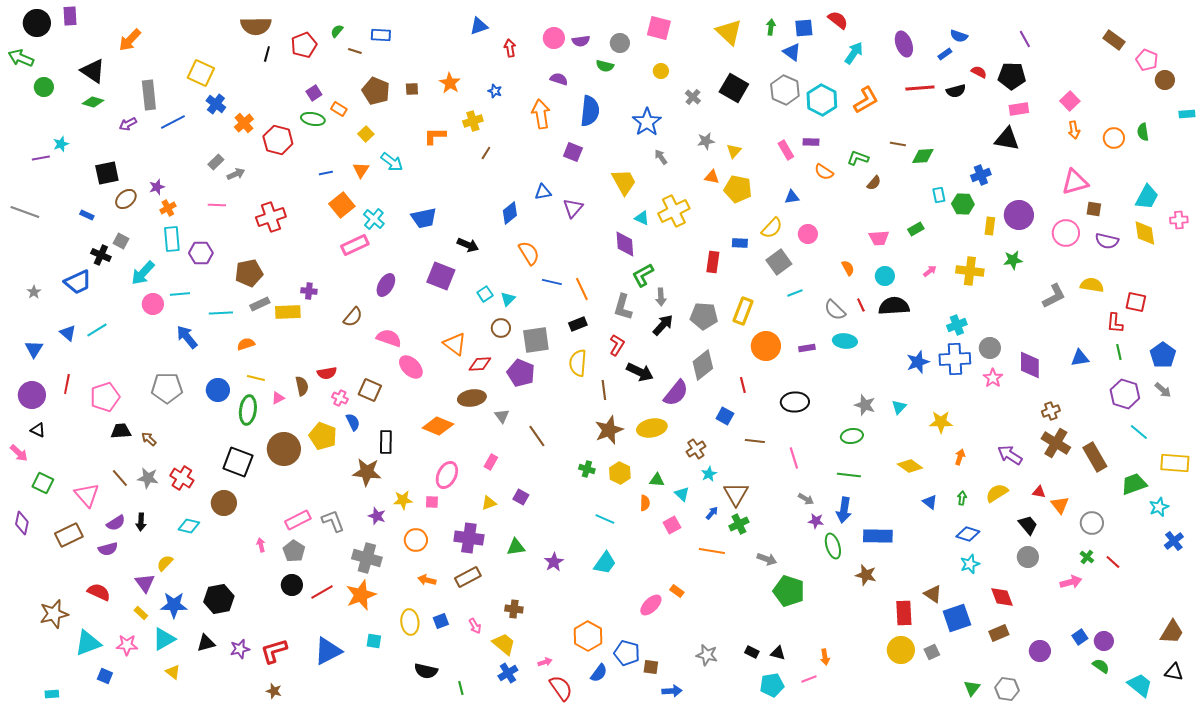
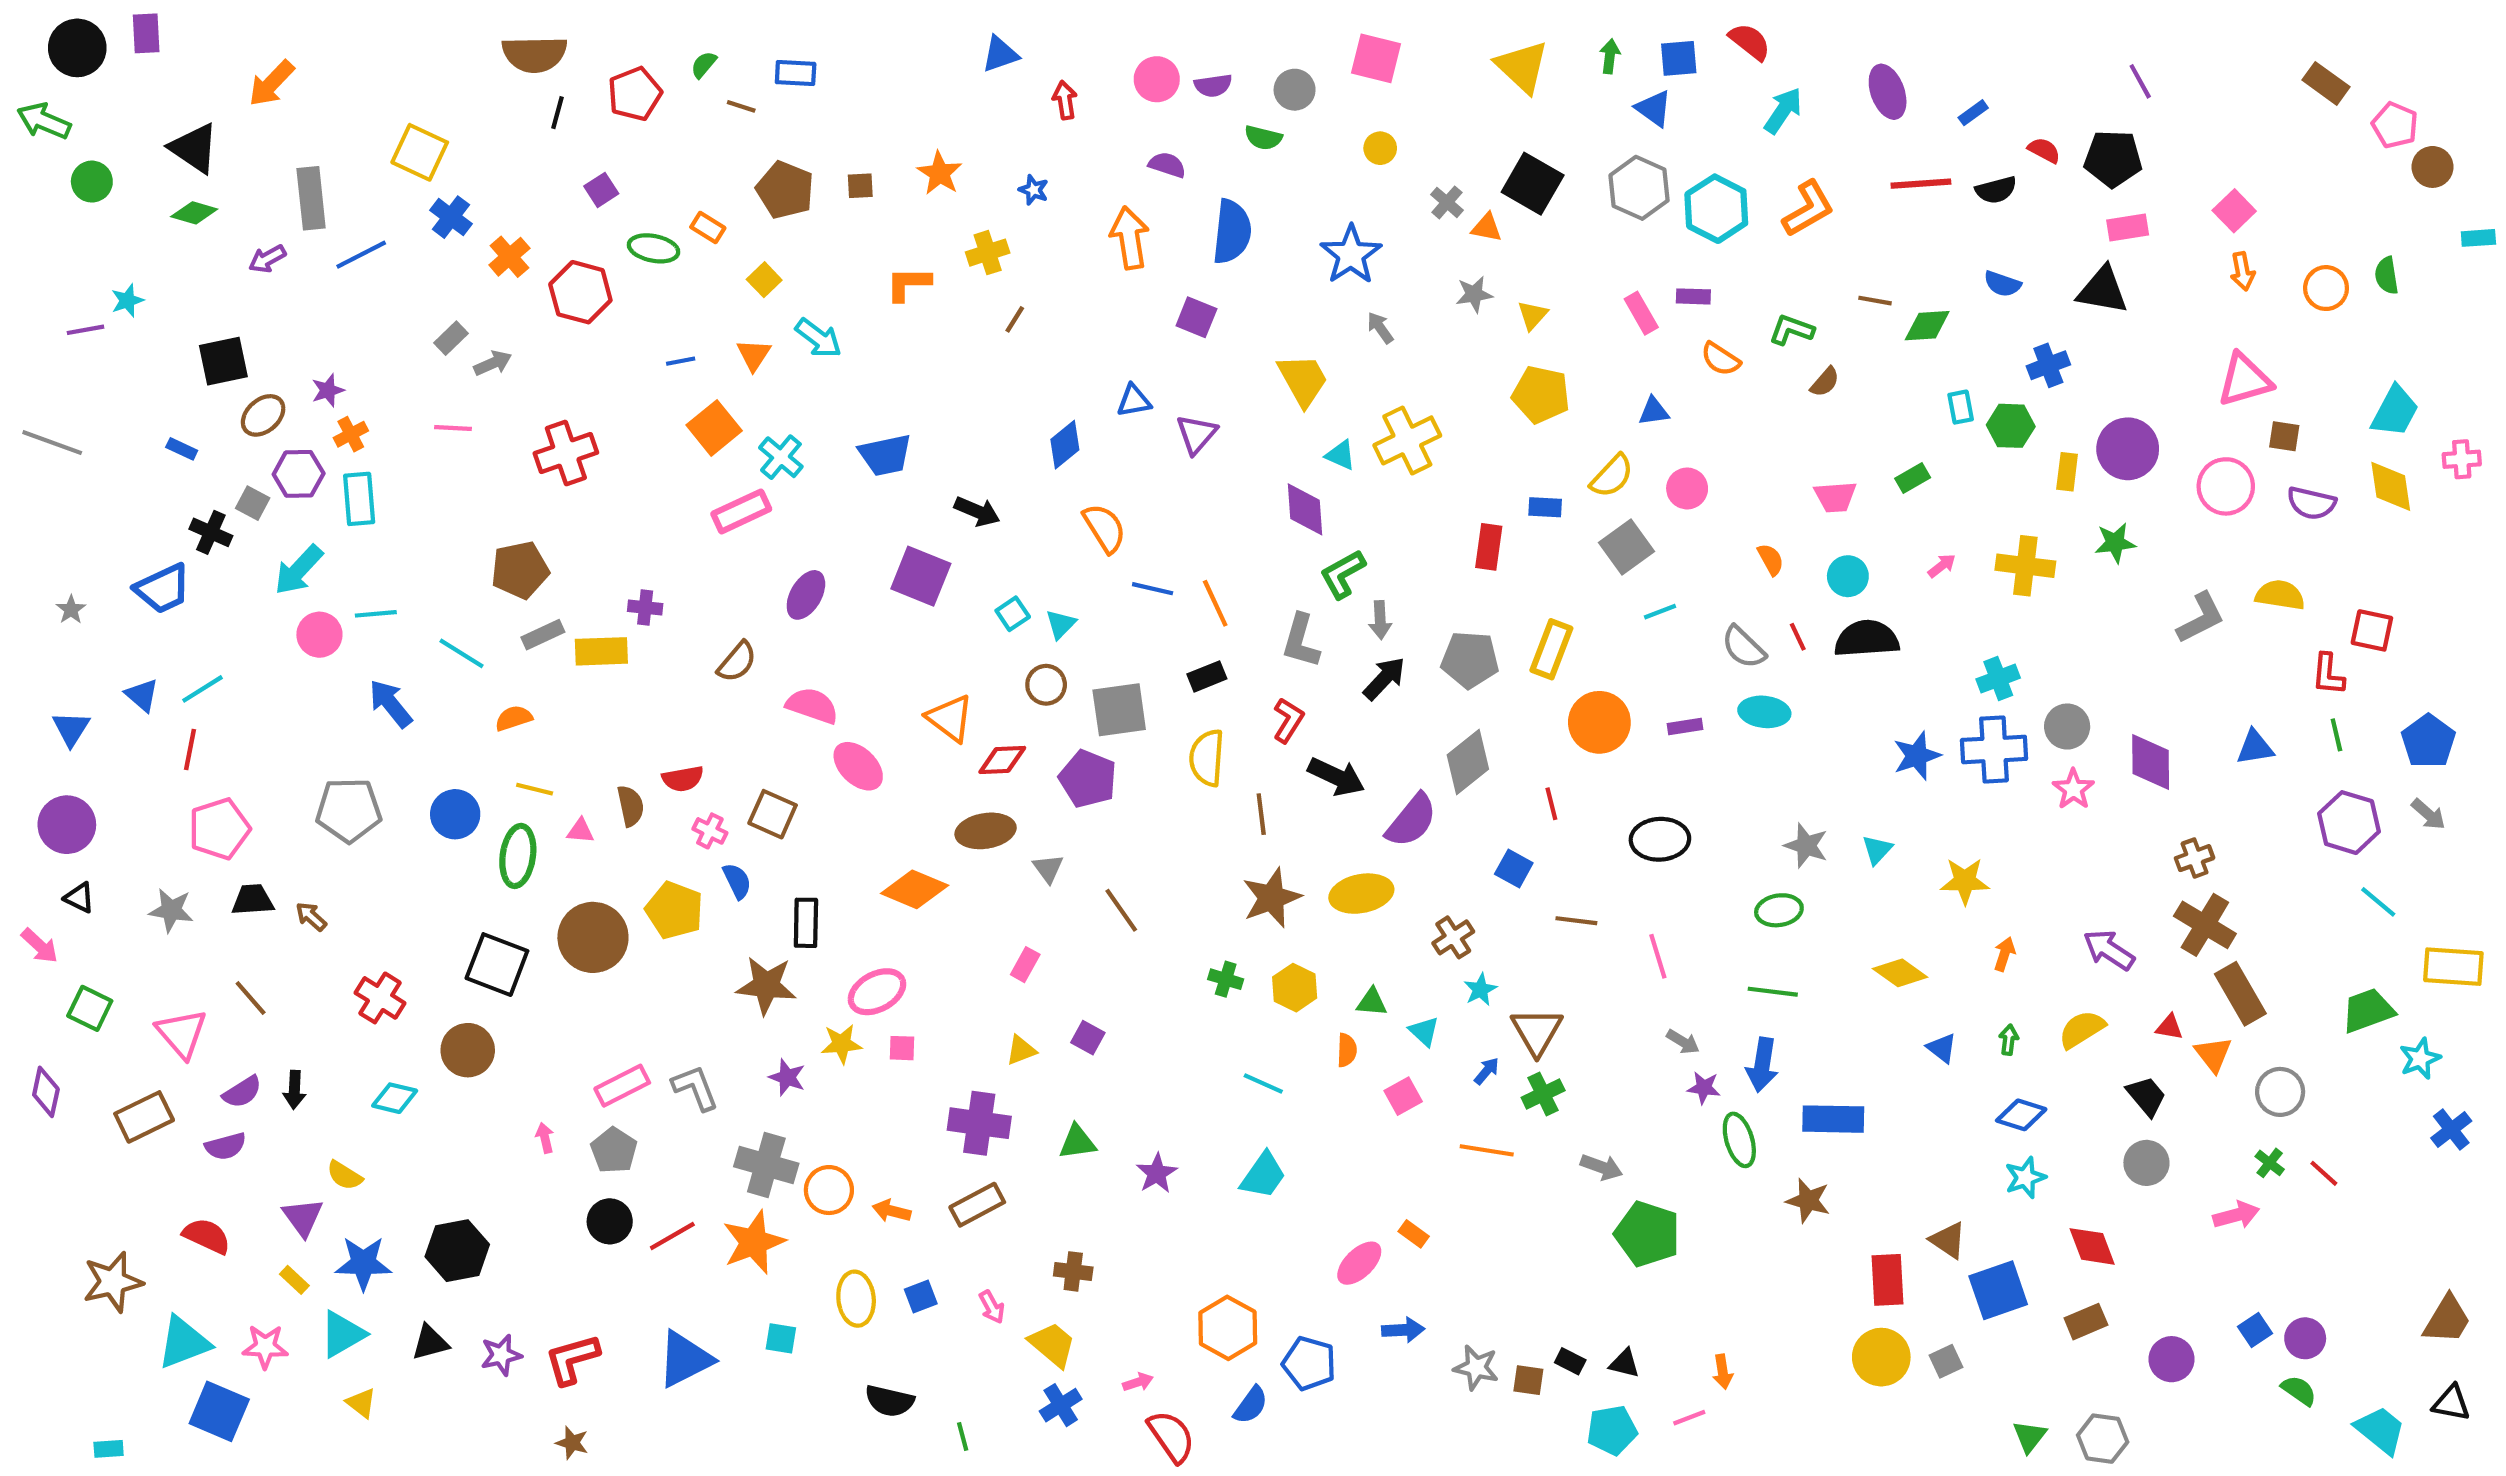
blue semicircle: (959, 36) -> (2002, 284), moved
purple square: (314, 93) -> (601, 190), moved
orange triangle: (712, 177) -> (1487, 227), moved
purple hexagon: (201, 253) -> (299, 474), moved
cyan line: (221, 313) -> (461, 653), turned 35
red line: (67, 384) -> (190, 749), moved
pink triangle: (278, 398) -> (580, 831), turned 32
brown rectangle: (1095, 457) -> (2240, 994), moved
pink ellipse: (447, 475) -> (877, 992), moved, turned 36
gray star: (148, 478) -> (171, 910), moved
orange circle: (416, 540) -> (829, 1190), moved
yellow semicircle: (165, 563) -> (345, 1175), turned -102
brown square: (651, 667) -> (1528, 1380), moved
blue square: (105, 676) -> (219, 1411), size x1.8
blue arrow: (672, 691) -> (1403, 1330), moved

